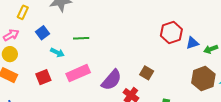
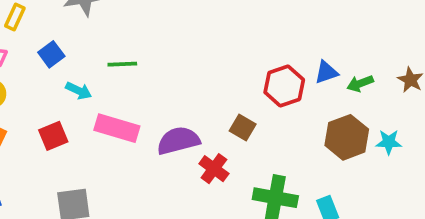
red hexagon: (171, 33) -> (284, 86), moved
pink rectangle: (78, 73) -> (117, 128), turned 40
purple semicircle: (112, 80) -> (178, 141), turned -145

